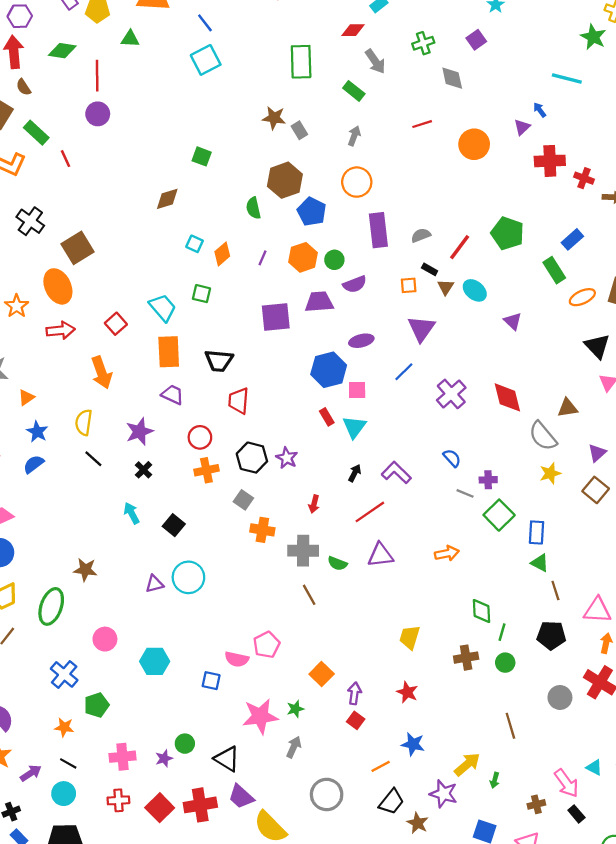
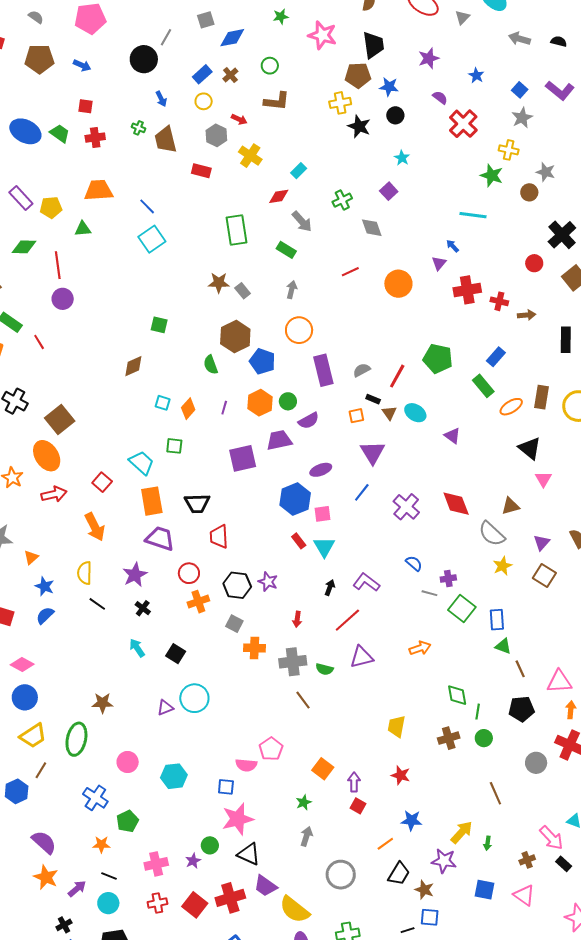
purple trapezoid: (173, 395) -> (160, 539), size x1.4
pink star: (260, 716) -> (238, 819), moved

